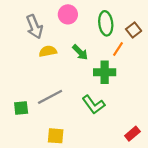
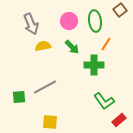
pink circle: (68, 14) -> (69, 21), moved
brown square: (134, 30) -> (120, 10), moved
green L-shape: (93, 105) -> (104, 101), moved

